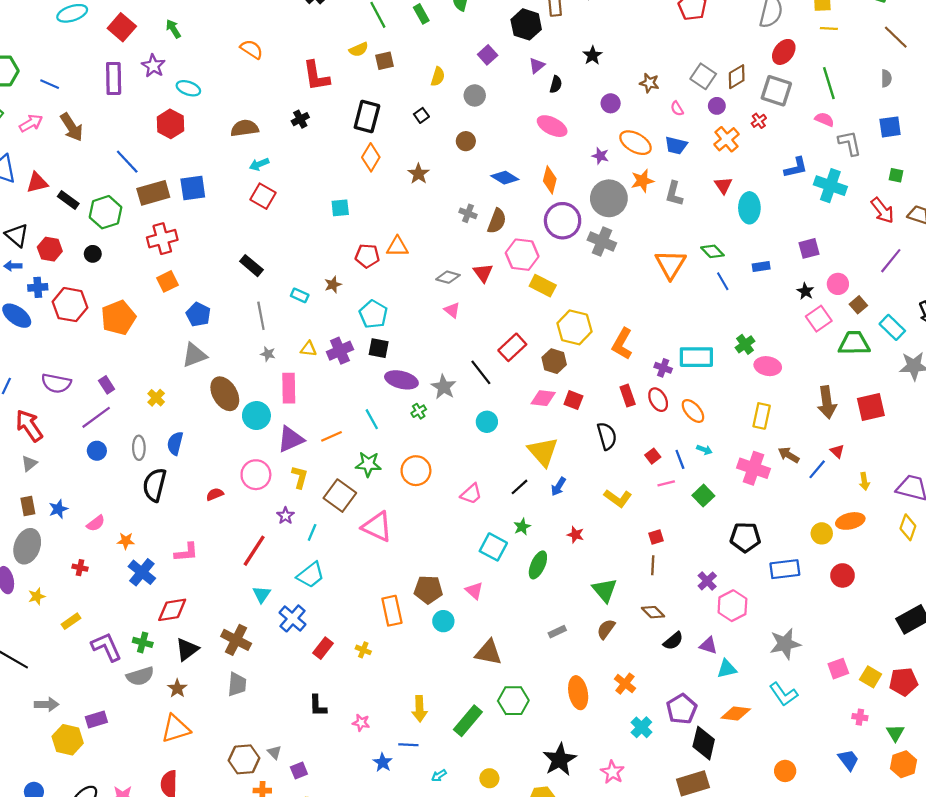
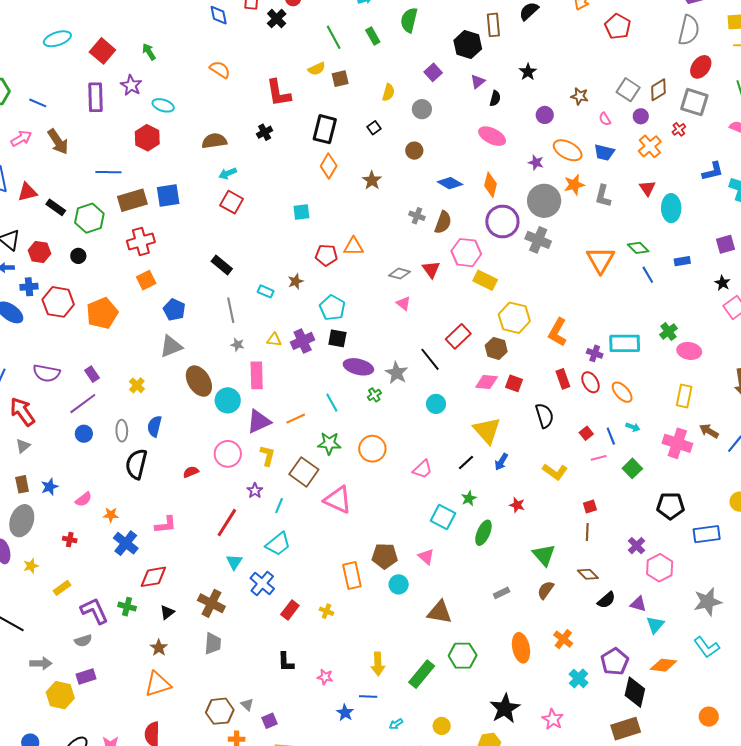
blue line: (127, 162) -> (108, 172), turned -45
black triangle: (187, 649) -> (167, 612), size x0.7
cyan triangle: (727, 669) -> (655, 625), turned -36
gray semicircle: (140, 676) -> (83, 641), moved, size x0.7

